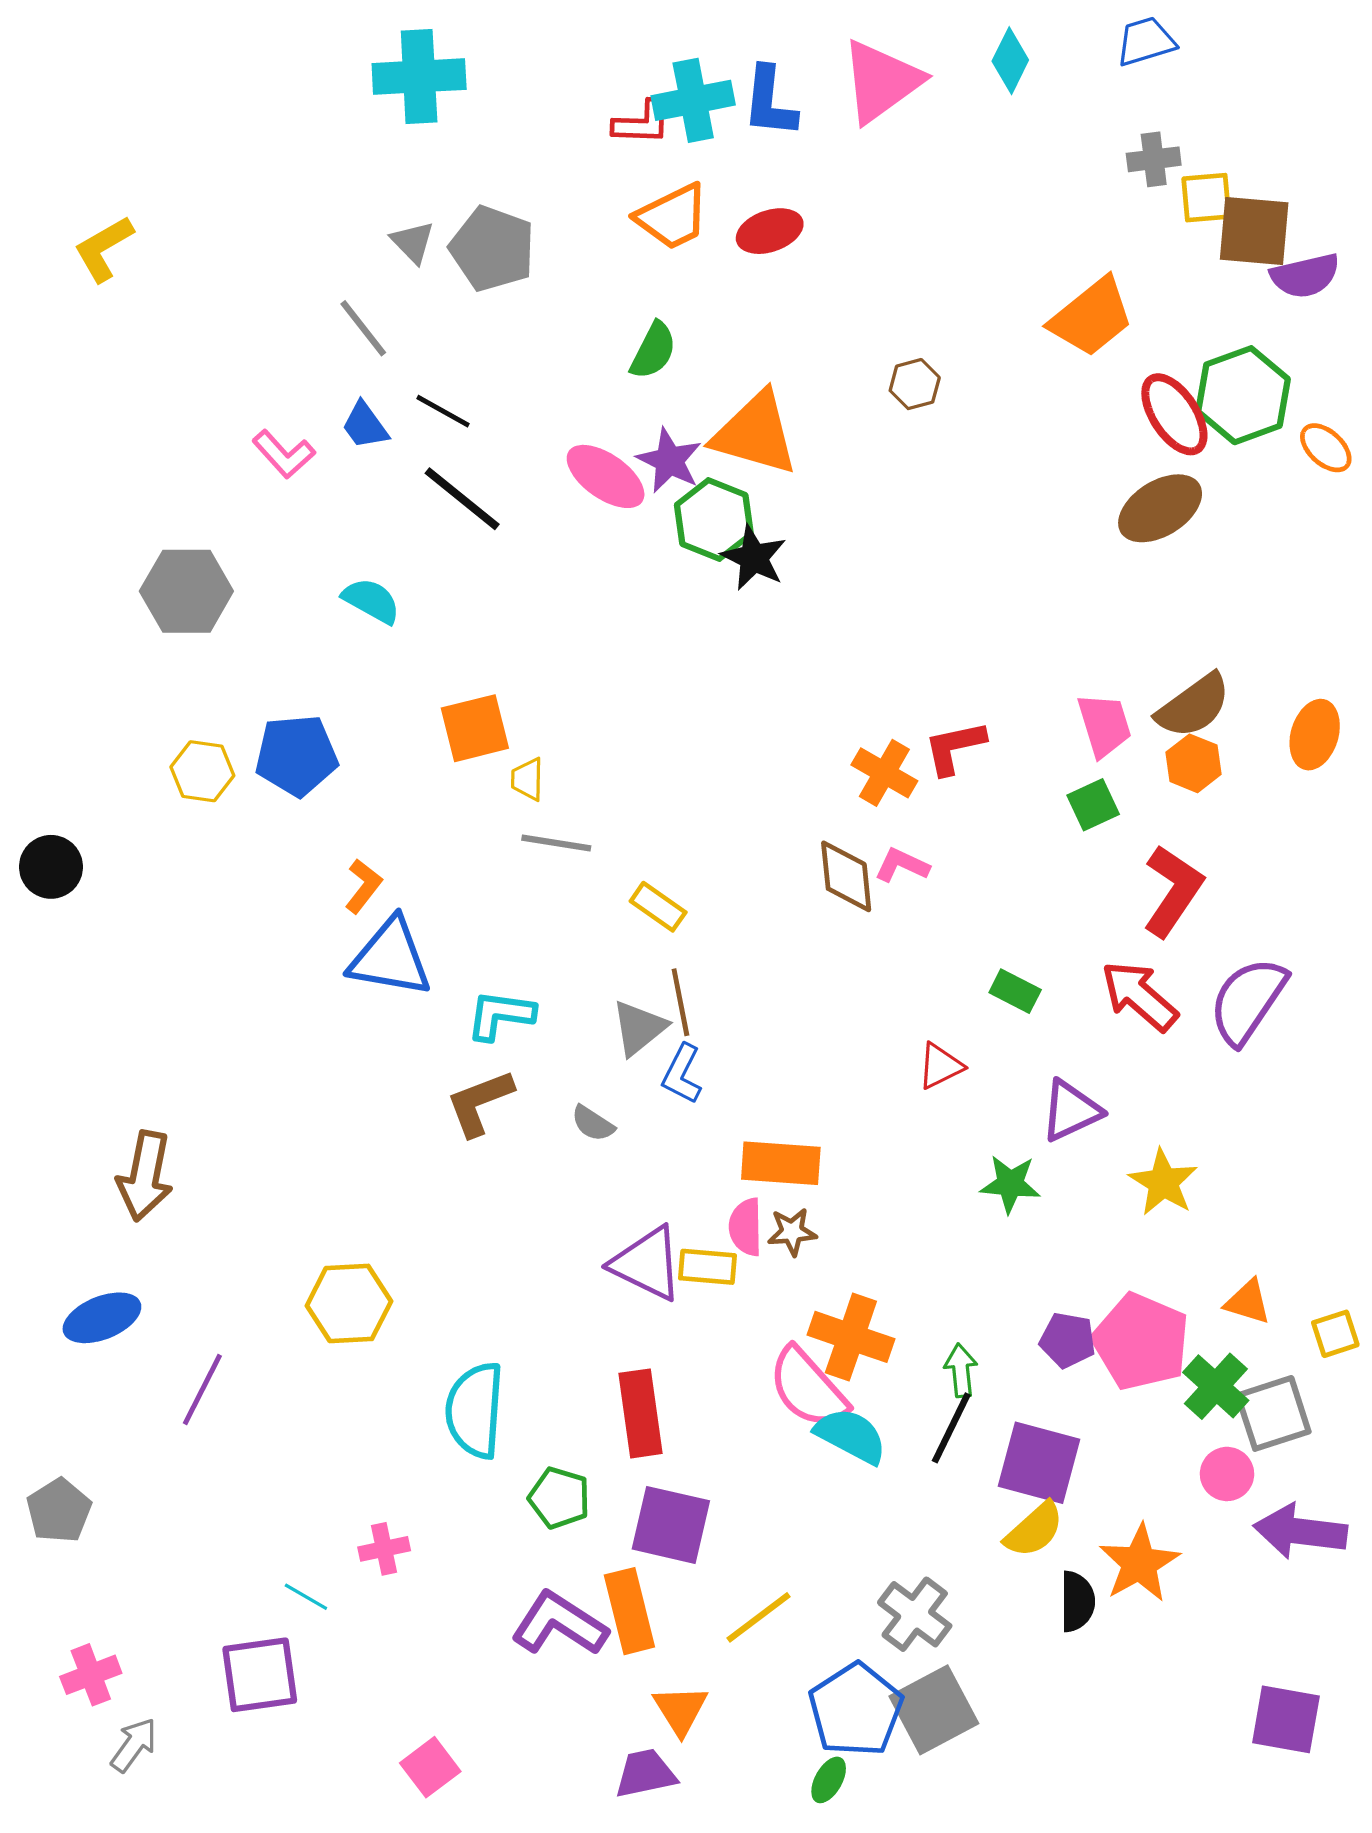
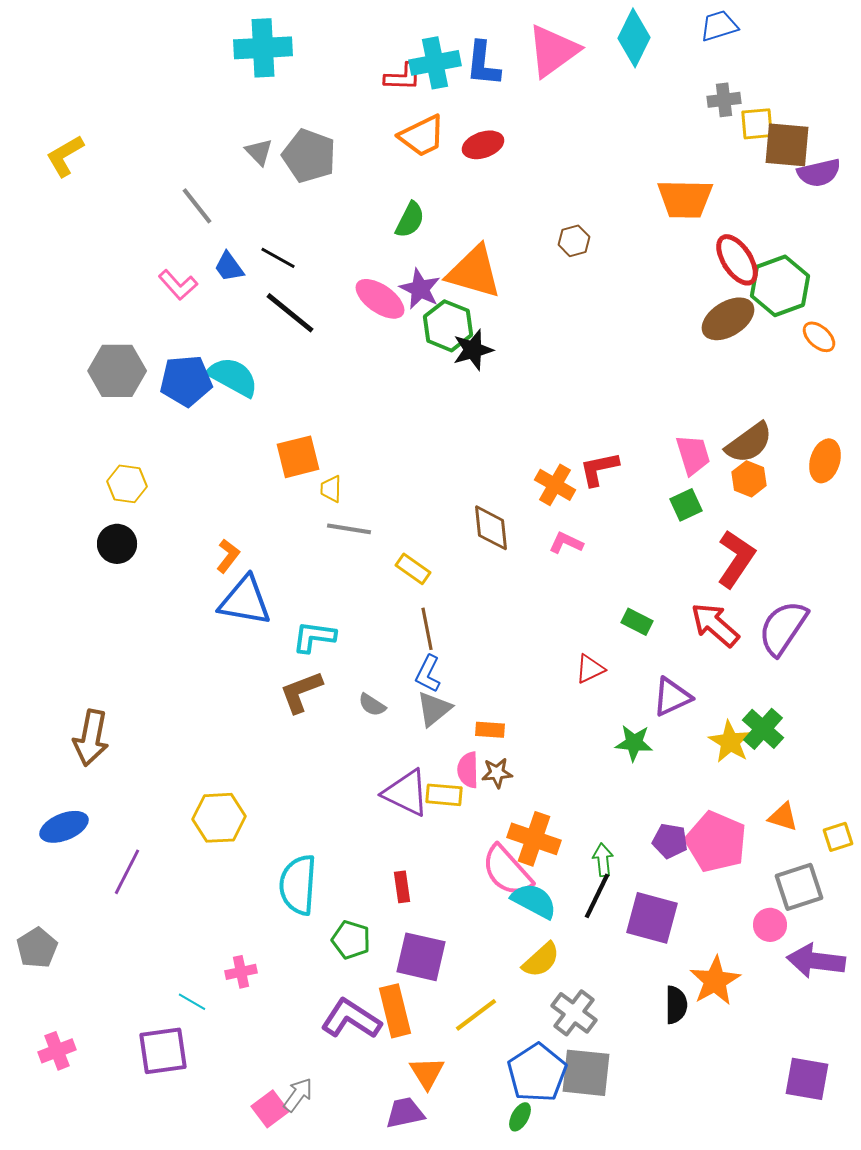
cyan diamond: (1010, 61) -> (634, 38), size x1.4
orange trapezoid: (1092, 317) -> (685, 199), turned 40
gray line: (363, 328) -> (197, 206), moved
green hexagon: (1243, 395) -> (780, 286), moved
orange ellipse: (1326, 448) -> (819, 337), moved
black star: (754, 558) -> (473, 350), turned 30
cyan semicircle: (371, 601) -> (233, 377), size x1.4
blue pentagon: (296, 755) -> (186, 381), moved
black circle: (51, 867) -> (117, 544), moved
brown diamond: (846, 876) -> (491, 528), moved
gray triangle: (639, 1028) -> (434, 709), moved
orange rectangle: (781, 1163) -> (490, 730), size x0.6
green cross: (1216, 1386) -> (763, 729), moved
red rectangle: (641, 1413) -> (402, 887), size x0.6
yellow semicircle: (1034, 1530) -> (541, 960), moved
gray square: (934, 1710) -> (586, 1073), turned 34
gray arrow: (134, 1745) -> (298, 1095), moved

